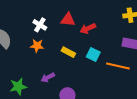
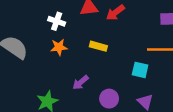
cyan square: (93, 55) -> (140, 70), moved

